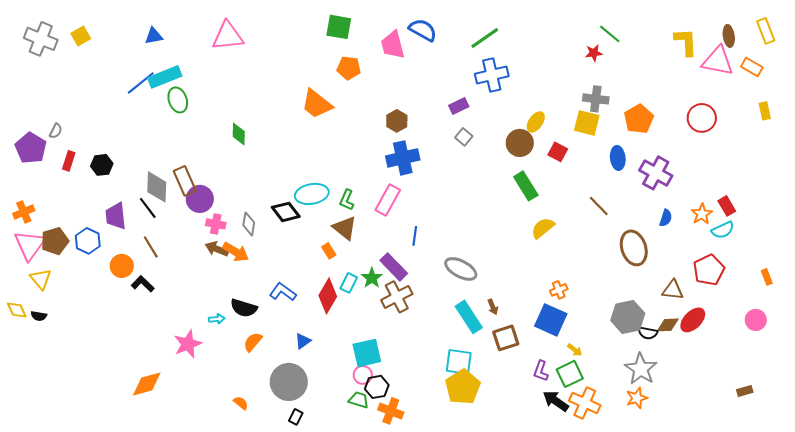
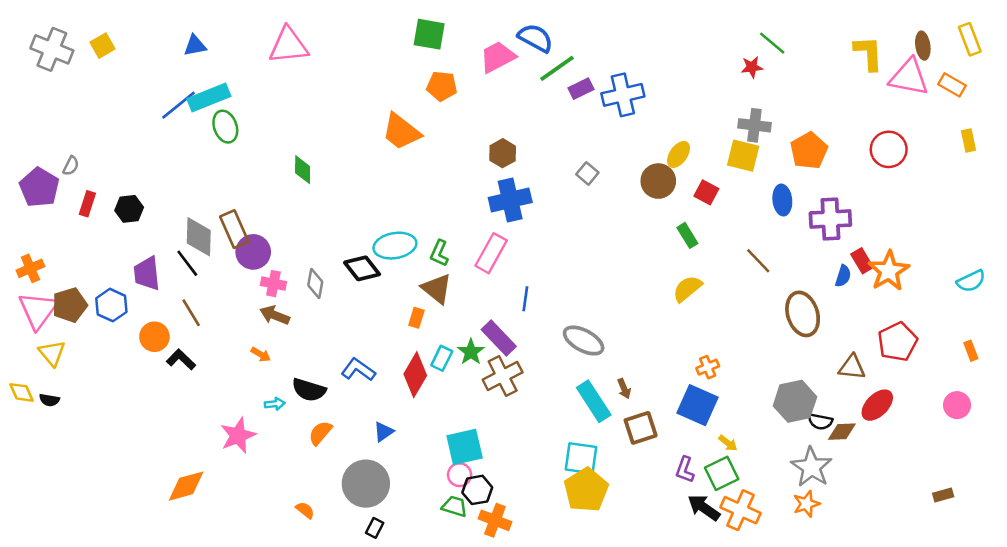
green line: (485, 38) -> (557, 68), moved
pink trapezoid: (393, 45) -> (497, 57), turned 76
purple rectangle: (459, 106) -> (581, 89), moved
purple cross: (656, 173) -> (830, 219), turned -32
green rectangle: (526, 186) -> (687, 235), moved, size x0.7
red rectangle: (727, 206) -> (862, 261), moved
orange star: (702, 214) -> (889, 271), size x1.5
cyan semicircle: (723, 230) -> (971, 281), moved
orange rectangle: (329, 251) -> (416, 318), turned 49
orange arrow: (236, 252) -> (261, 354), moved, size x0.6
brown diamond: (668, 325) -> (842, 432), moved

